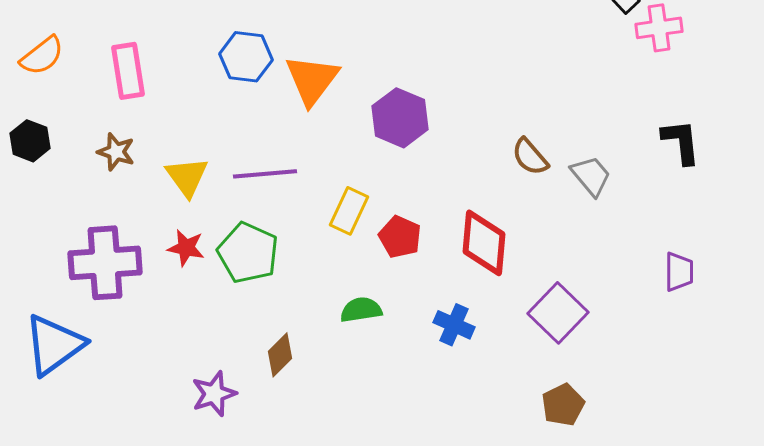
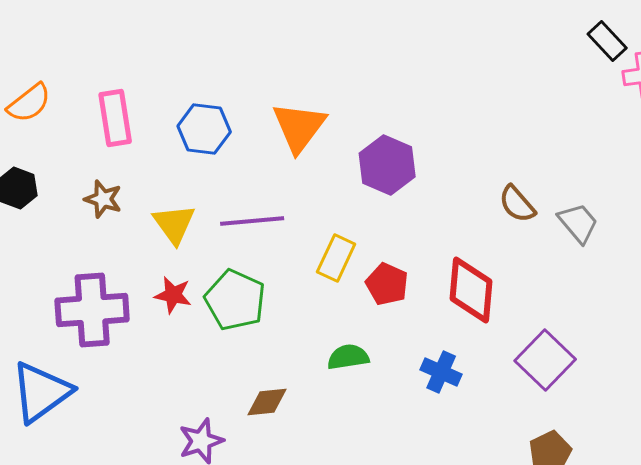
blue hexagon: (246, 57) -> (204, 129), moved
brown diamond: (280, 355) -> (267, 402), turned 39

